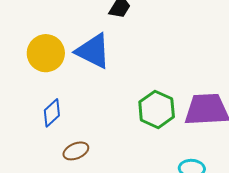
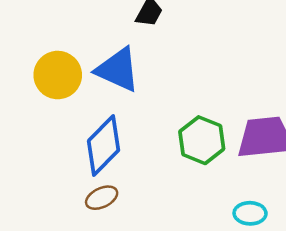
blue diamond: (52, 113) -> (104, 145), moved, size x1.6

